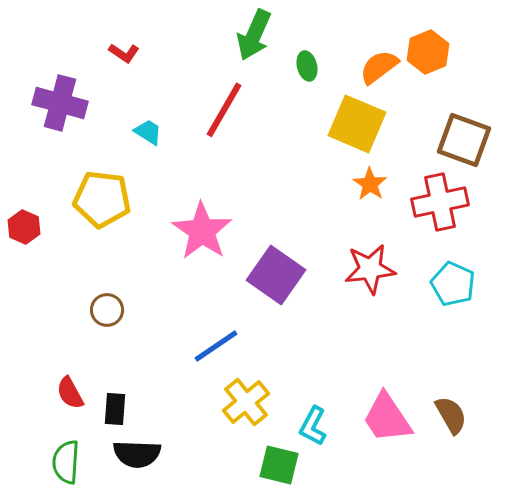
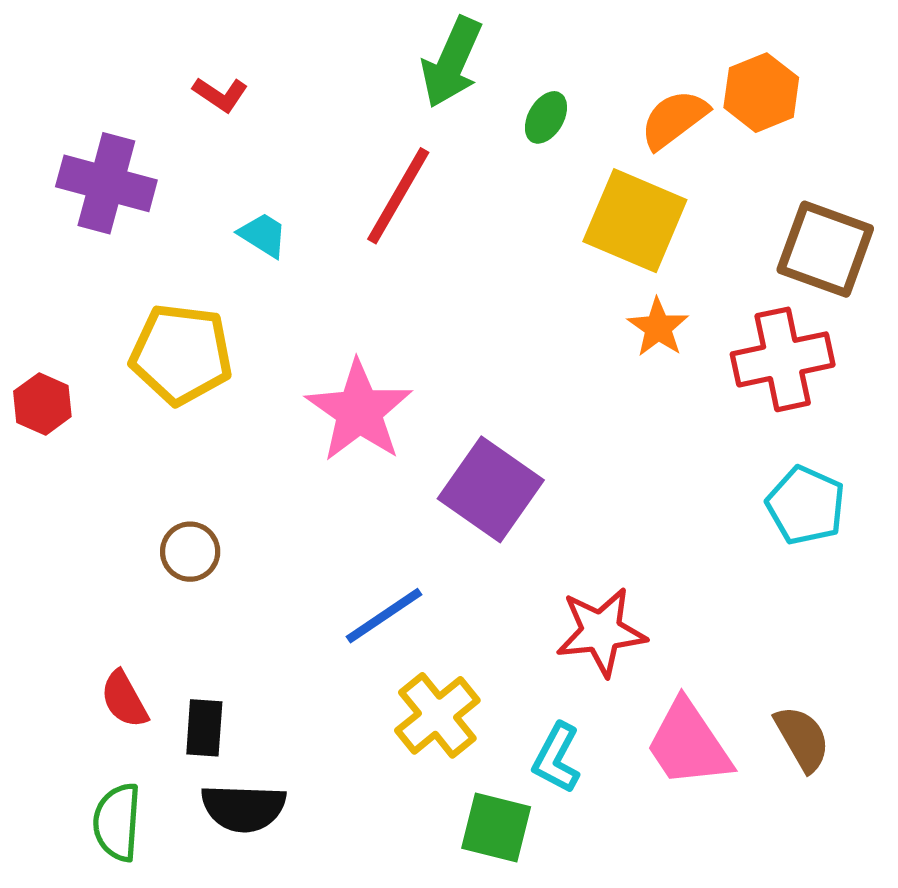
green ellipse: (307, 66) -> (546, 117), turned 44
red star: (370, 269) -> (601, 632), moved

